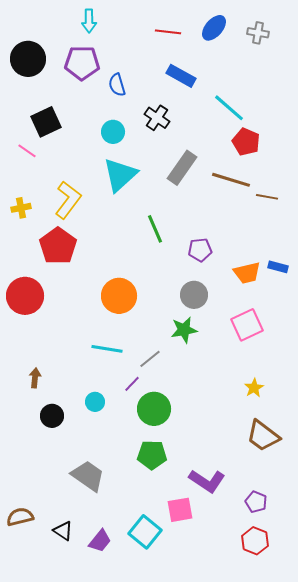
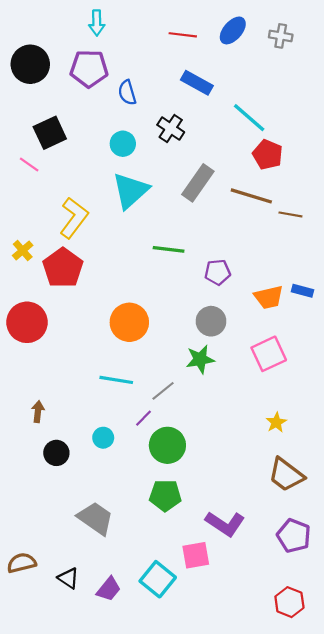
yellow cross: (21, 208) -> (23, 250), moved, turned -30
green line: (155, 229) -> (169, 249), turned -60
purple pentagon: (256, 502) -> (294, 536), moved, size x1.4
red hexagon: (255, 541) -> (289, 602), moved

